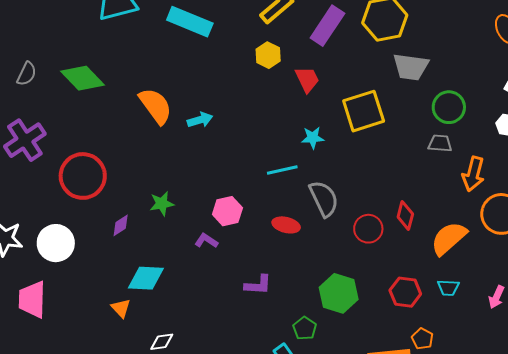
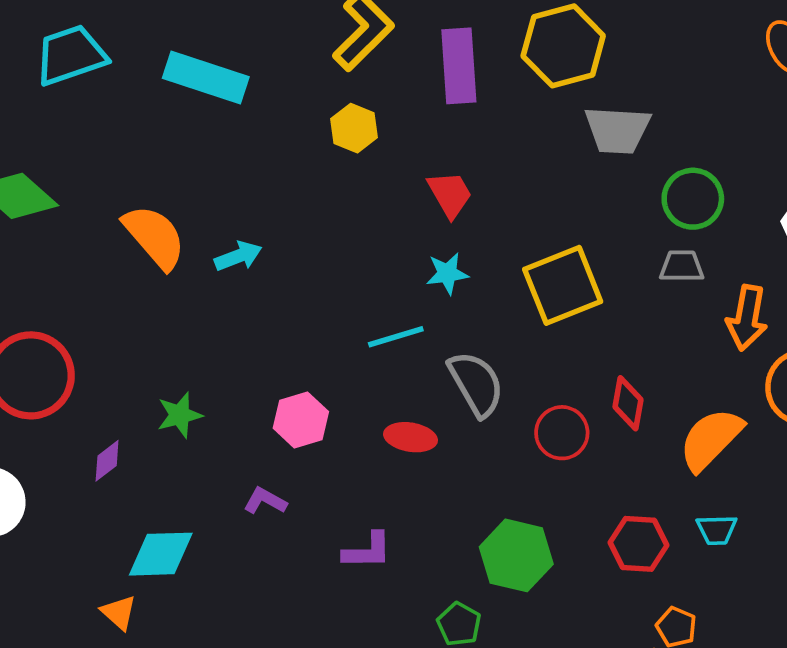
purple rectangle: (327, 26) -> (459, 66), turned -33
red trapezoid: (307, 79) -> (450, 194), moved
yellow square: (364, 111) -> (563, 285), moved
purple L-shape: (206, 241) -> (265, 501), moved

